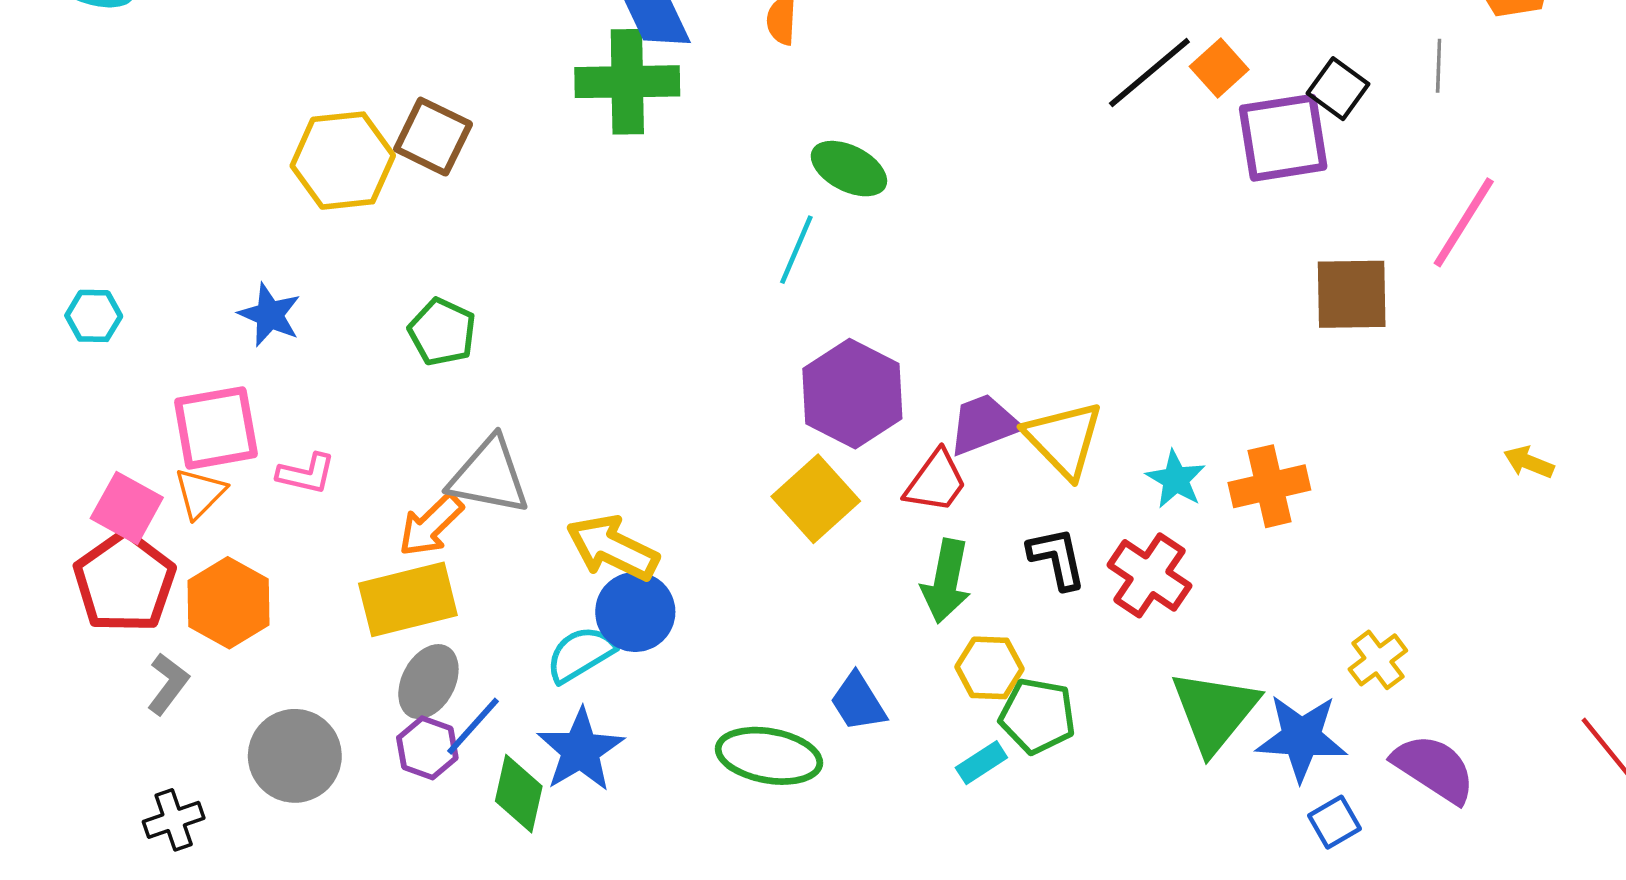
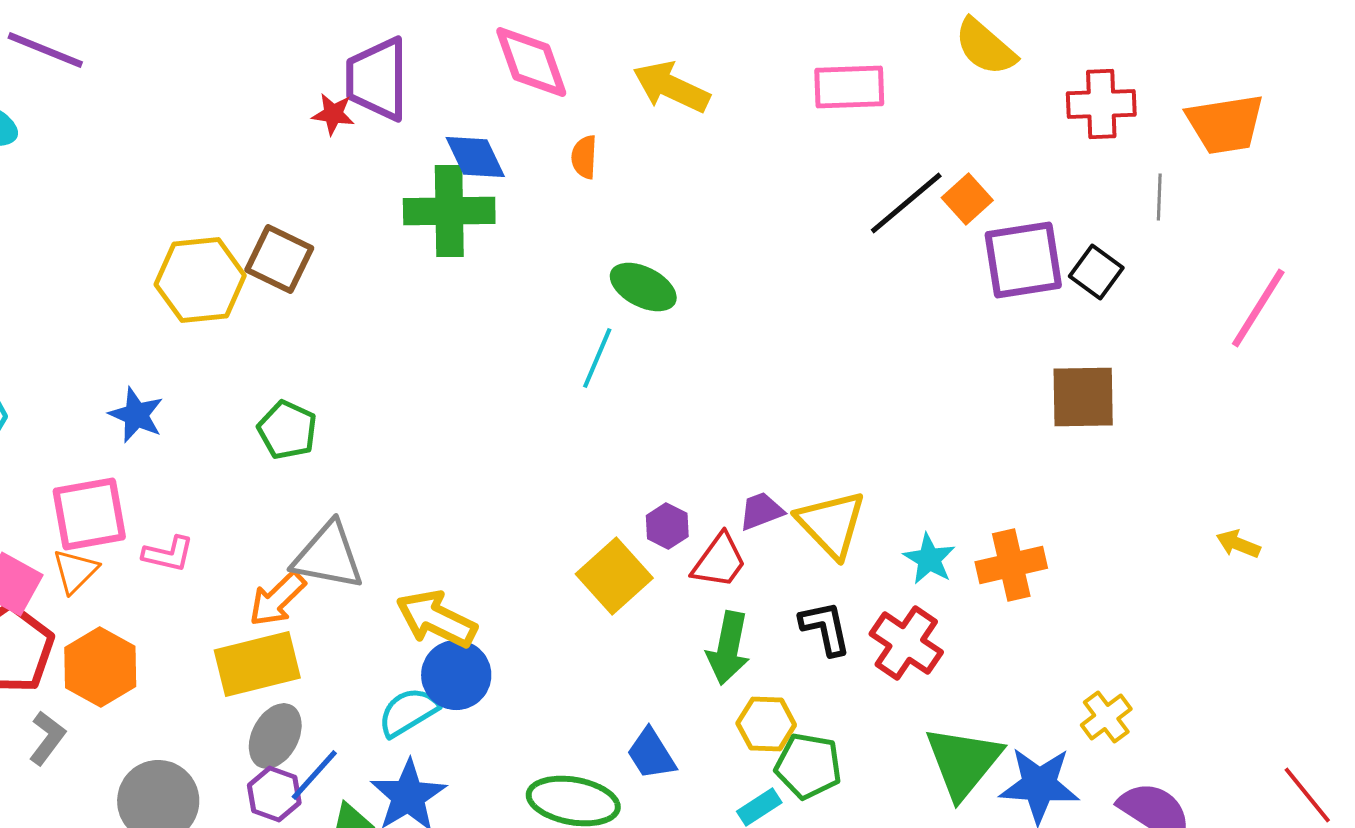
black square: (1338, 89) -> (1096, 272), moved
pink line: (1464, 222) -> (1258, 308), moved
purple hexagon: (852, 394) -> (667, 526), moved, size x0.5
purple trapezoid: (984, 425) -> (761, 511), size x0.7

